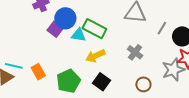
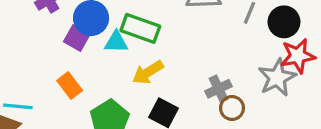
gray cross: (135, 52) -> (218, 89), moved, turned 35
orange rectangle: (38, 72) -> (70, 86), moved

